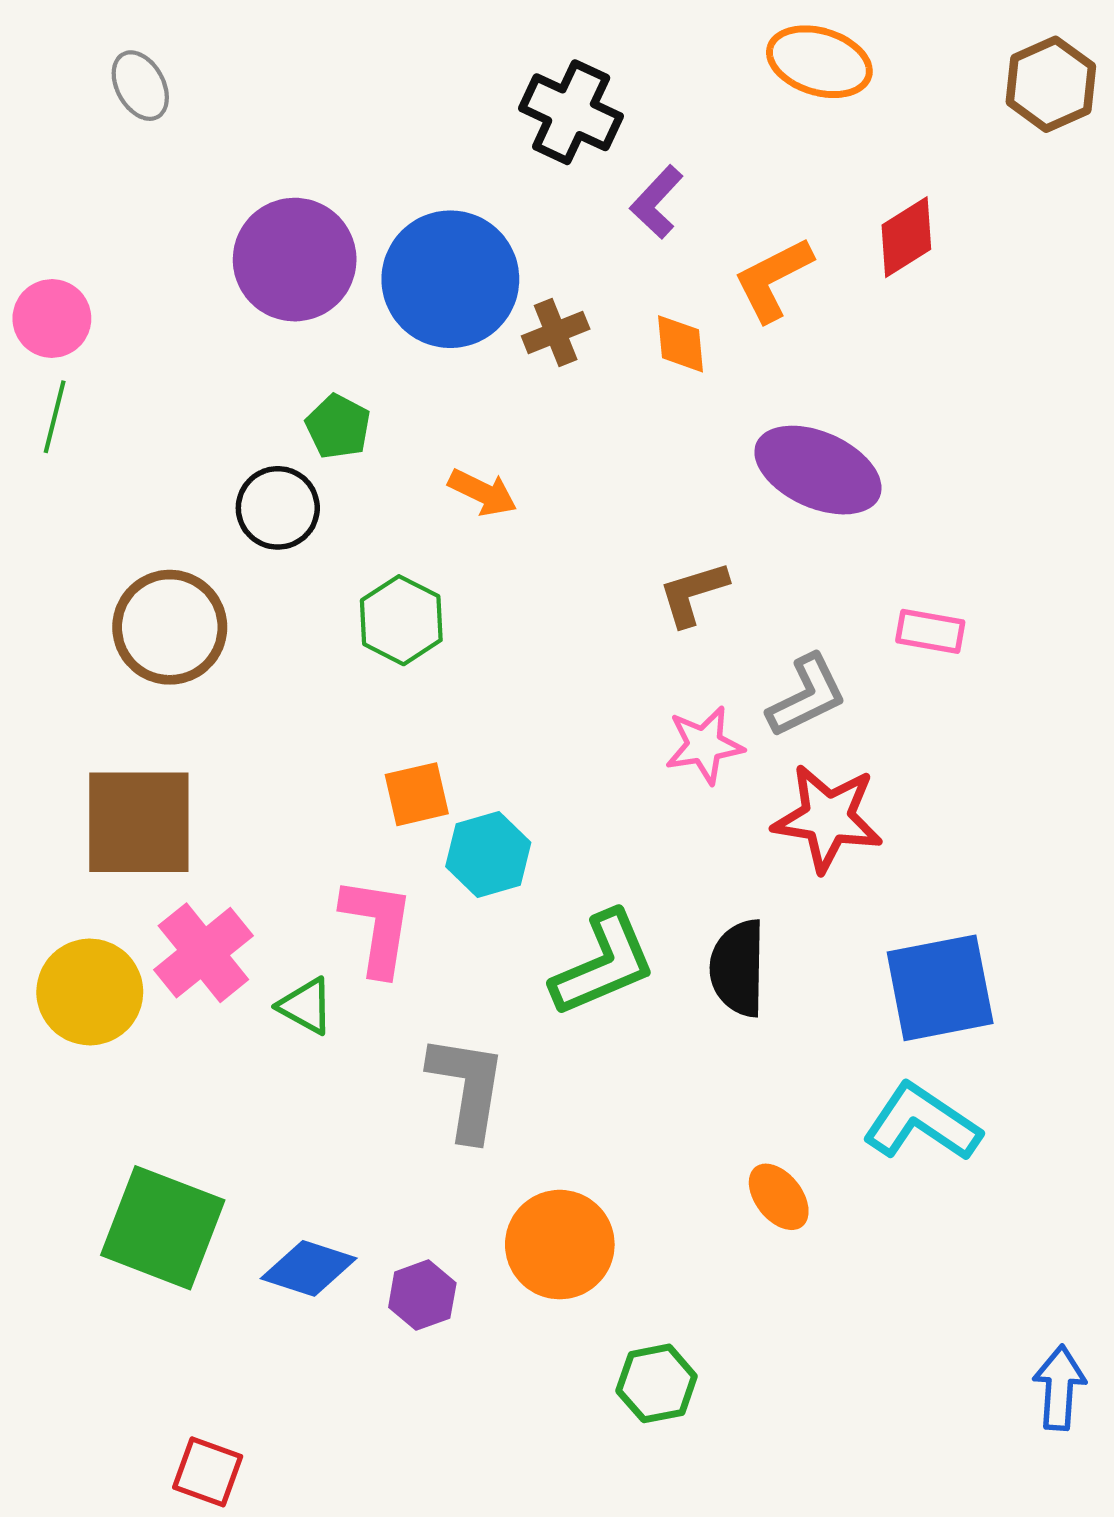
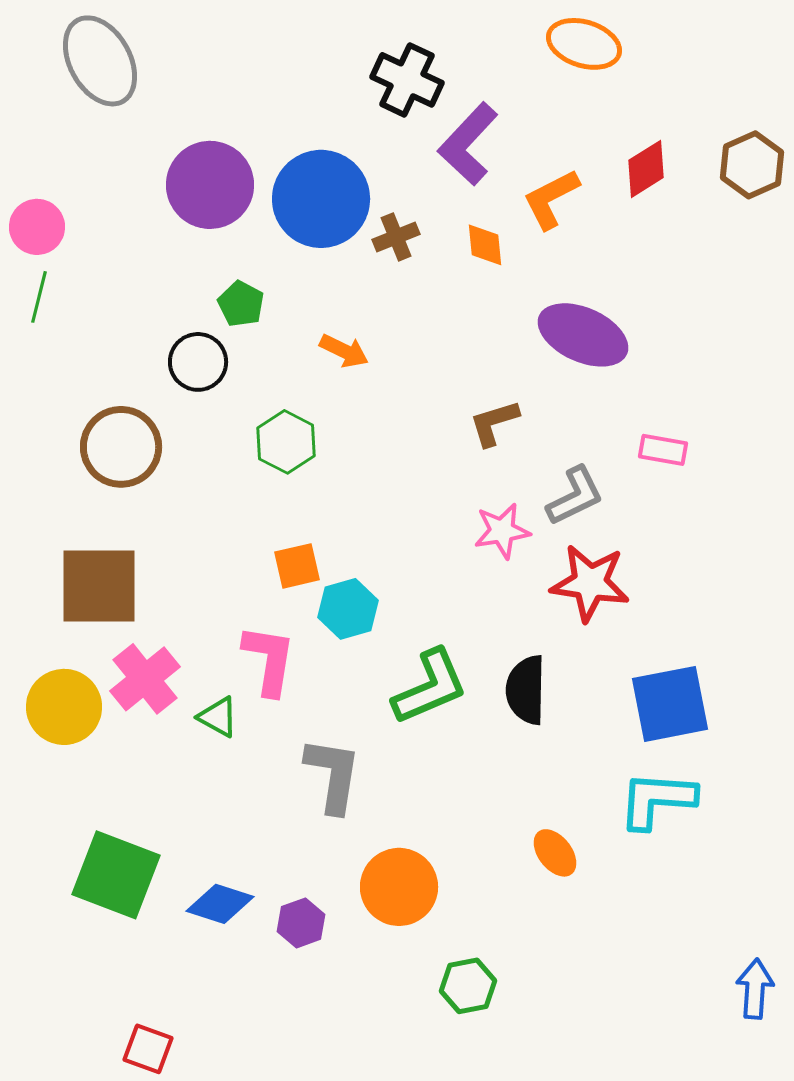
brown hexagon: (1051, 84) -> (752, 165), moved
gray ellipse: (140, 86) -> (100, 61), size x1.8
purple L-shape: (657, 202) -> (468, 144), size x1.6
cyan L-shape: (922, 1122) -> (657, 800), turned -30

